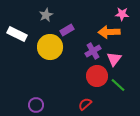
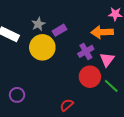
gray star: (46, 15) -> (38, 24), moved
red semicircle: (85, 104) -> (67, 105), moved
purple circle: (36, 105) -> (17, 95), moved

